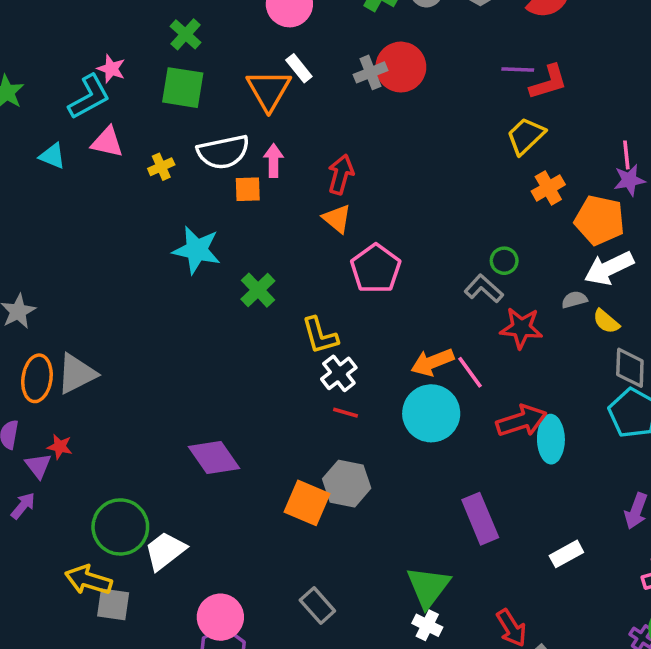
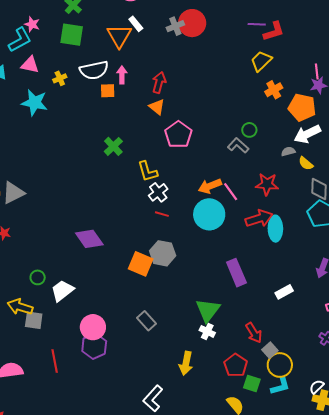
cyan star: (197, 250) -> (35, 103), moved
red star: (521, 328) -> (267, 184), moved
green circle: (120, 527) -> (38, 277), size x0.5

